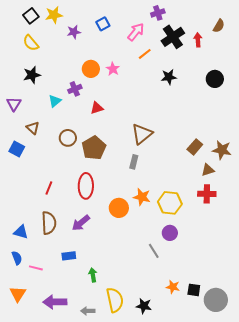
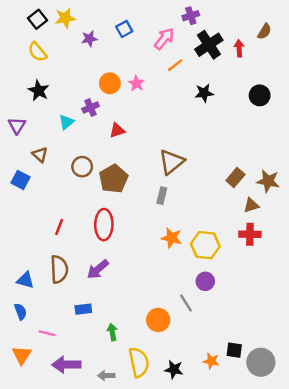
black star: (32, 75) -> (39, 91), turned -30
orange circle: (119, 208) -> (158, 320), moved
pink line: (36, 268) -> (47, 333), moved
orange star: (173, 287) -> (211, 361), moved

